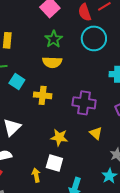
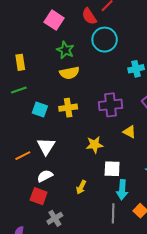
cyan square: (17, 82) -> (40, 109), moved
white square: (54, 163) -> (112, 169), moved
yellow arrow: (36, 175) -> (81, 187), turned -128

